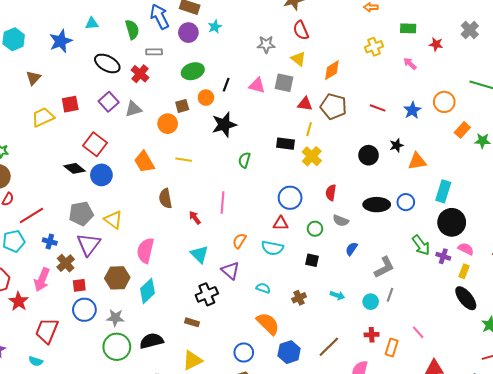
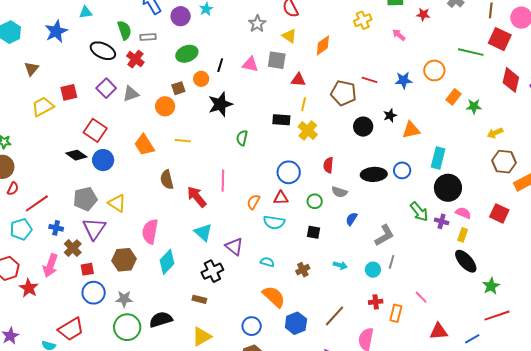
green semicircle: (132, 30) -> (124, 30), moved
gray star: (266, 44) -> (257, 24), turned -30
brown pentagon: (333, 106) -> (343, 93), moved
blue star: (412, 110) -> (404, 80), turned 30
red arrow: (195, 218) -> (197, 197), size x1.6
orange semicircle: (239, 241) -> (253, 202), moved
cyan diamond: (148, 291) -> (167, 262), moved
red trapezoid: (47, 331) -> (71, 329), moved, turned -140

